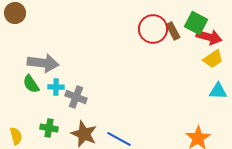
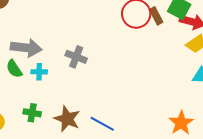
gray cross: (76, 97) -> (76, 57), moved

